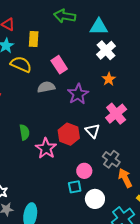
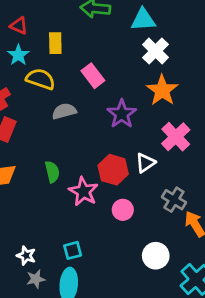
orange star: (109, 79) -> (162, 90), size x1.6
gray semicircle: (46, 87) -> (64, 111), moved
white triangle: (93, 131) -> (145, 163), turned 42
pink circle: (84, 171) -> (123, 210), moved
cyan square: (75, 187) -> (73, 250), moved

